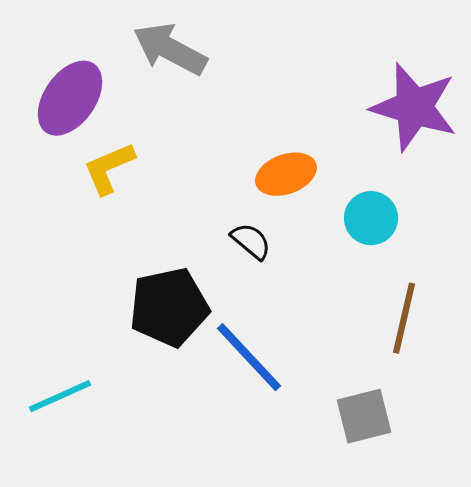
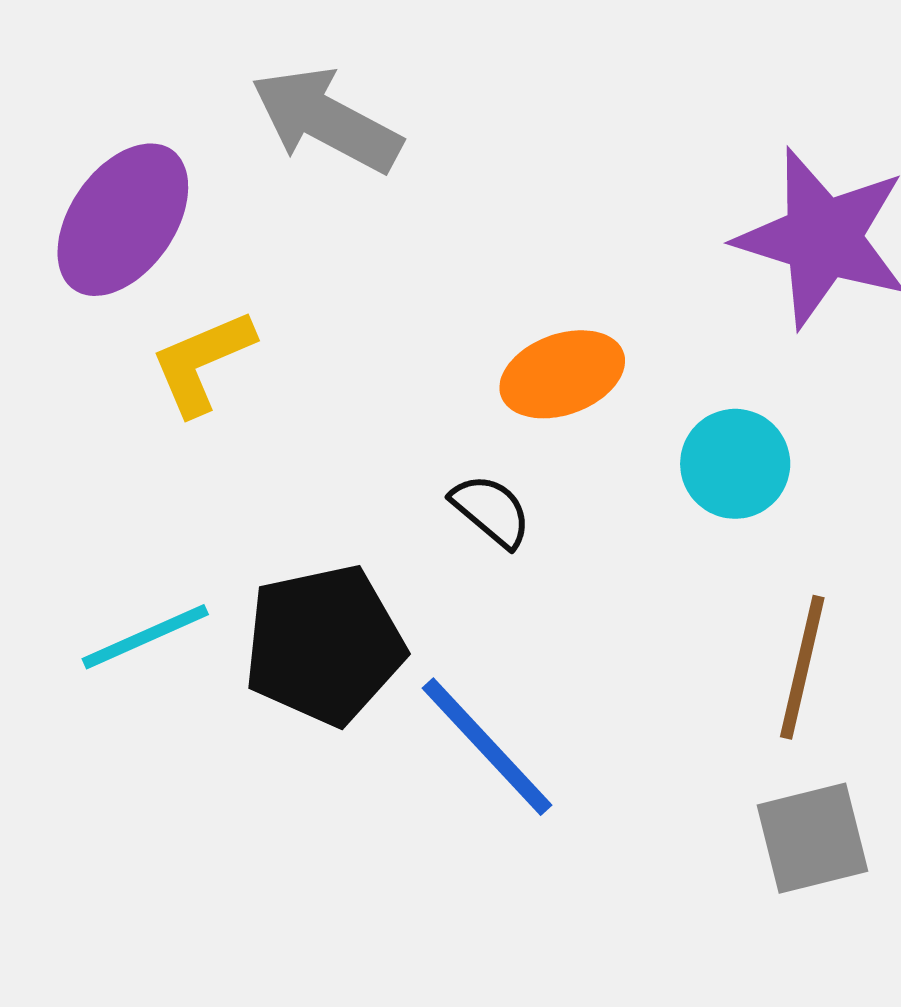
cyan line: (60, 396) -> (145, 637), moved
gray square: (364, 416) -> (812, 838), moved

